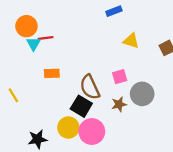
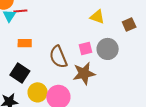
gray circle: (142, 94) -> (108, 49), moved
brown star: (119, 104) -> (84, 73), size x1.6
black square: (81, 106) -> (20, 73), moved

